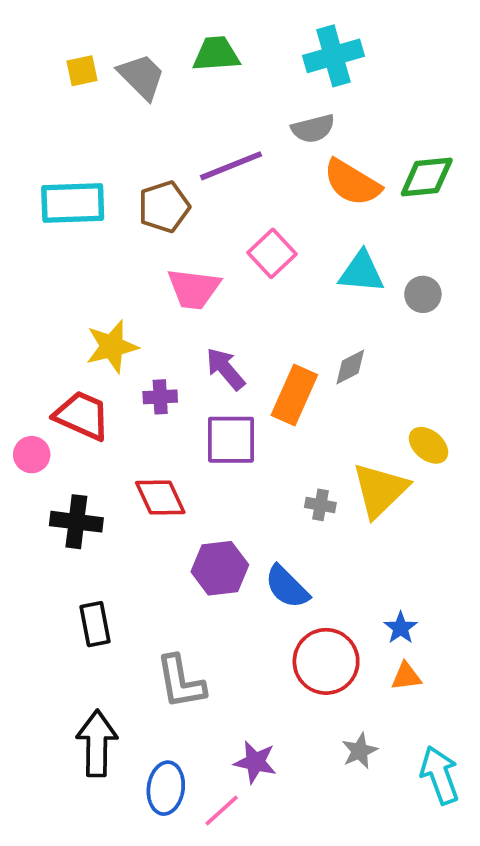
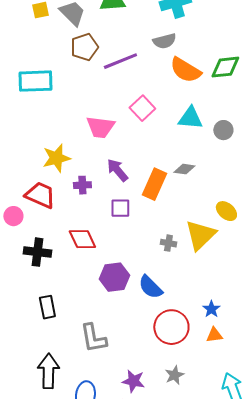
brown pentagon: (164, 207) -> (84, 47), moved
gray diamond: (350, 367) -> (184, 169), turned 35
purple square: (231, 440) -> (120, 208), size x0.7
gray star: (360, 751) -> (174, 375), moved

